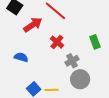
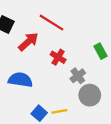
blue semicircle: (21, 57) -> (20, 80), size x1.5

